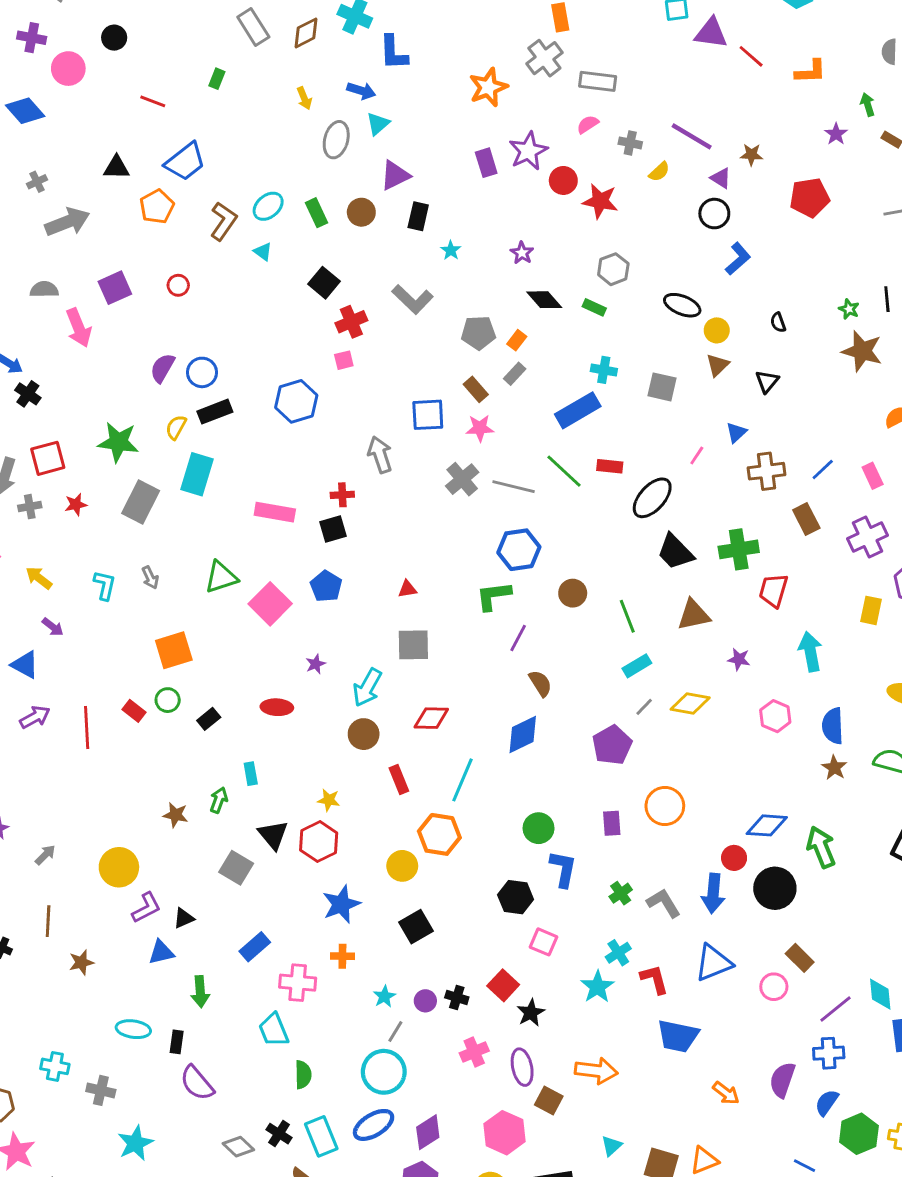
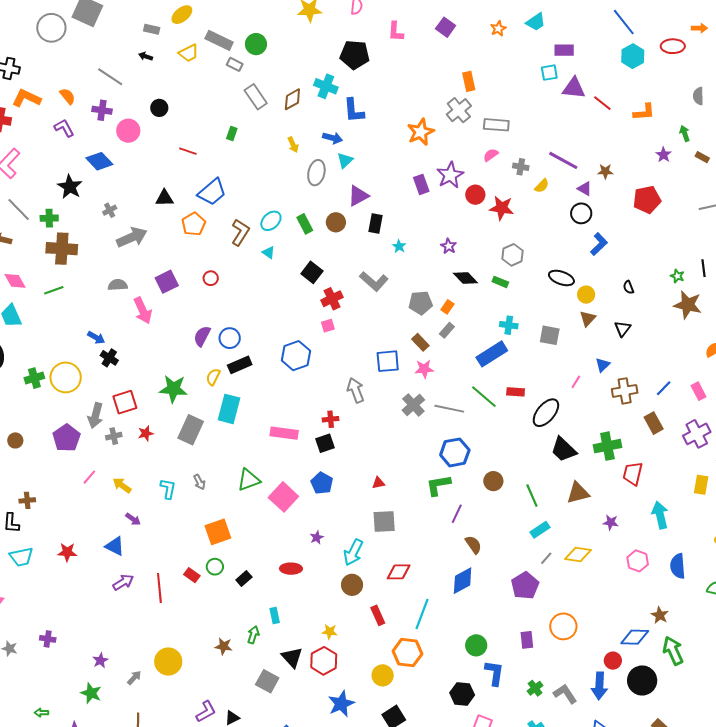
brown star: (834, 768) -> (660, 615), moved
yellow circle: (119, 867) -> (168, 662), moved

